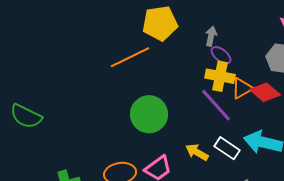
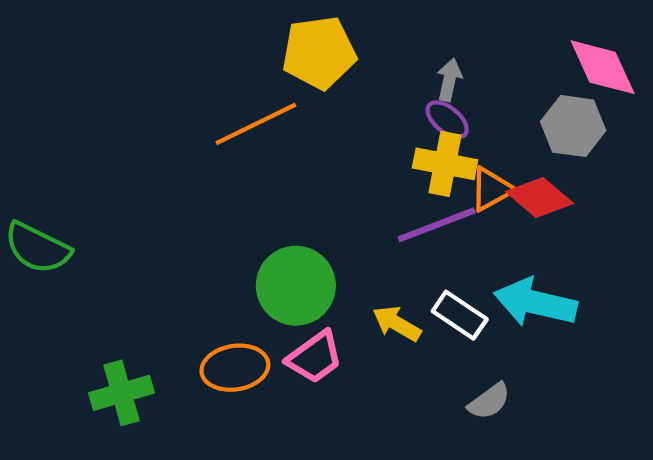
gray arrow: (211, 36) -> (449, 80), moved
purple line: (216, 105) -> (437, 225), turned -69
green circle: (149, 114) -> (296, 286), moved

